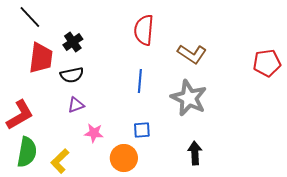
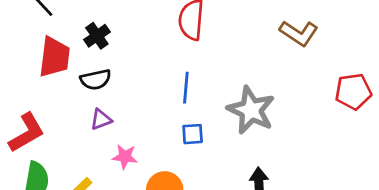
brown L-shape: (192, 54) -> (299, 33), moved
red pentagon: (267, 63) -> (353, 92), moved
blue square: (142, 130) -> (193, 134), moved

